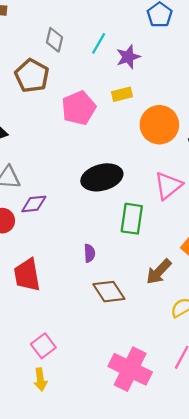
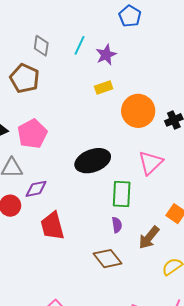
pink pentagon: (79, 108) -> (32, 134), moved
purple semicircle: (90, 253) -> (117, 225), moved
red trapezoid: (27, 275) -> (52, 226), moved

